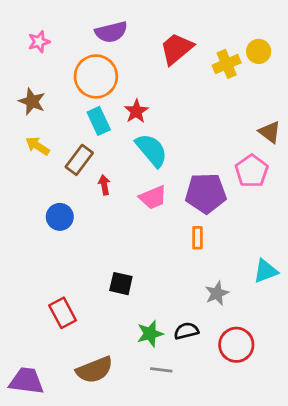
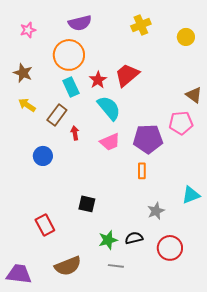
red trapezoid: (177, 49) -> (127, 75), moved
yellow cross: (227, 64) -> (141, 25), moved
pink pentagon: (252, 171) -> (181, 123), turned 30

